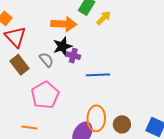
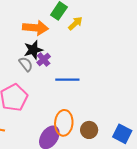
purple cross: (73, 56) -> (44, 60), turned 32
gray semicircle: (46, 60) -> (26, 64), moved

